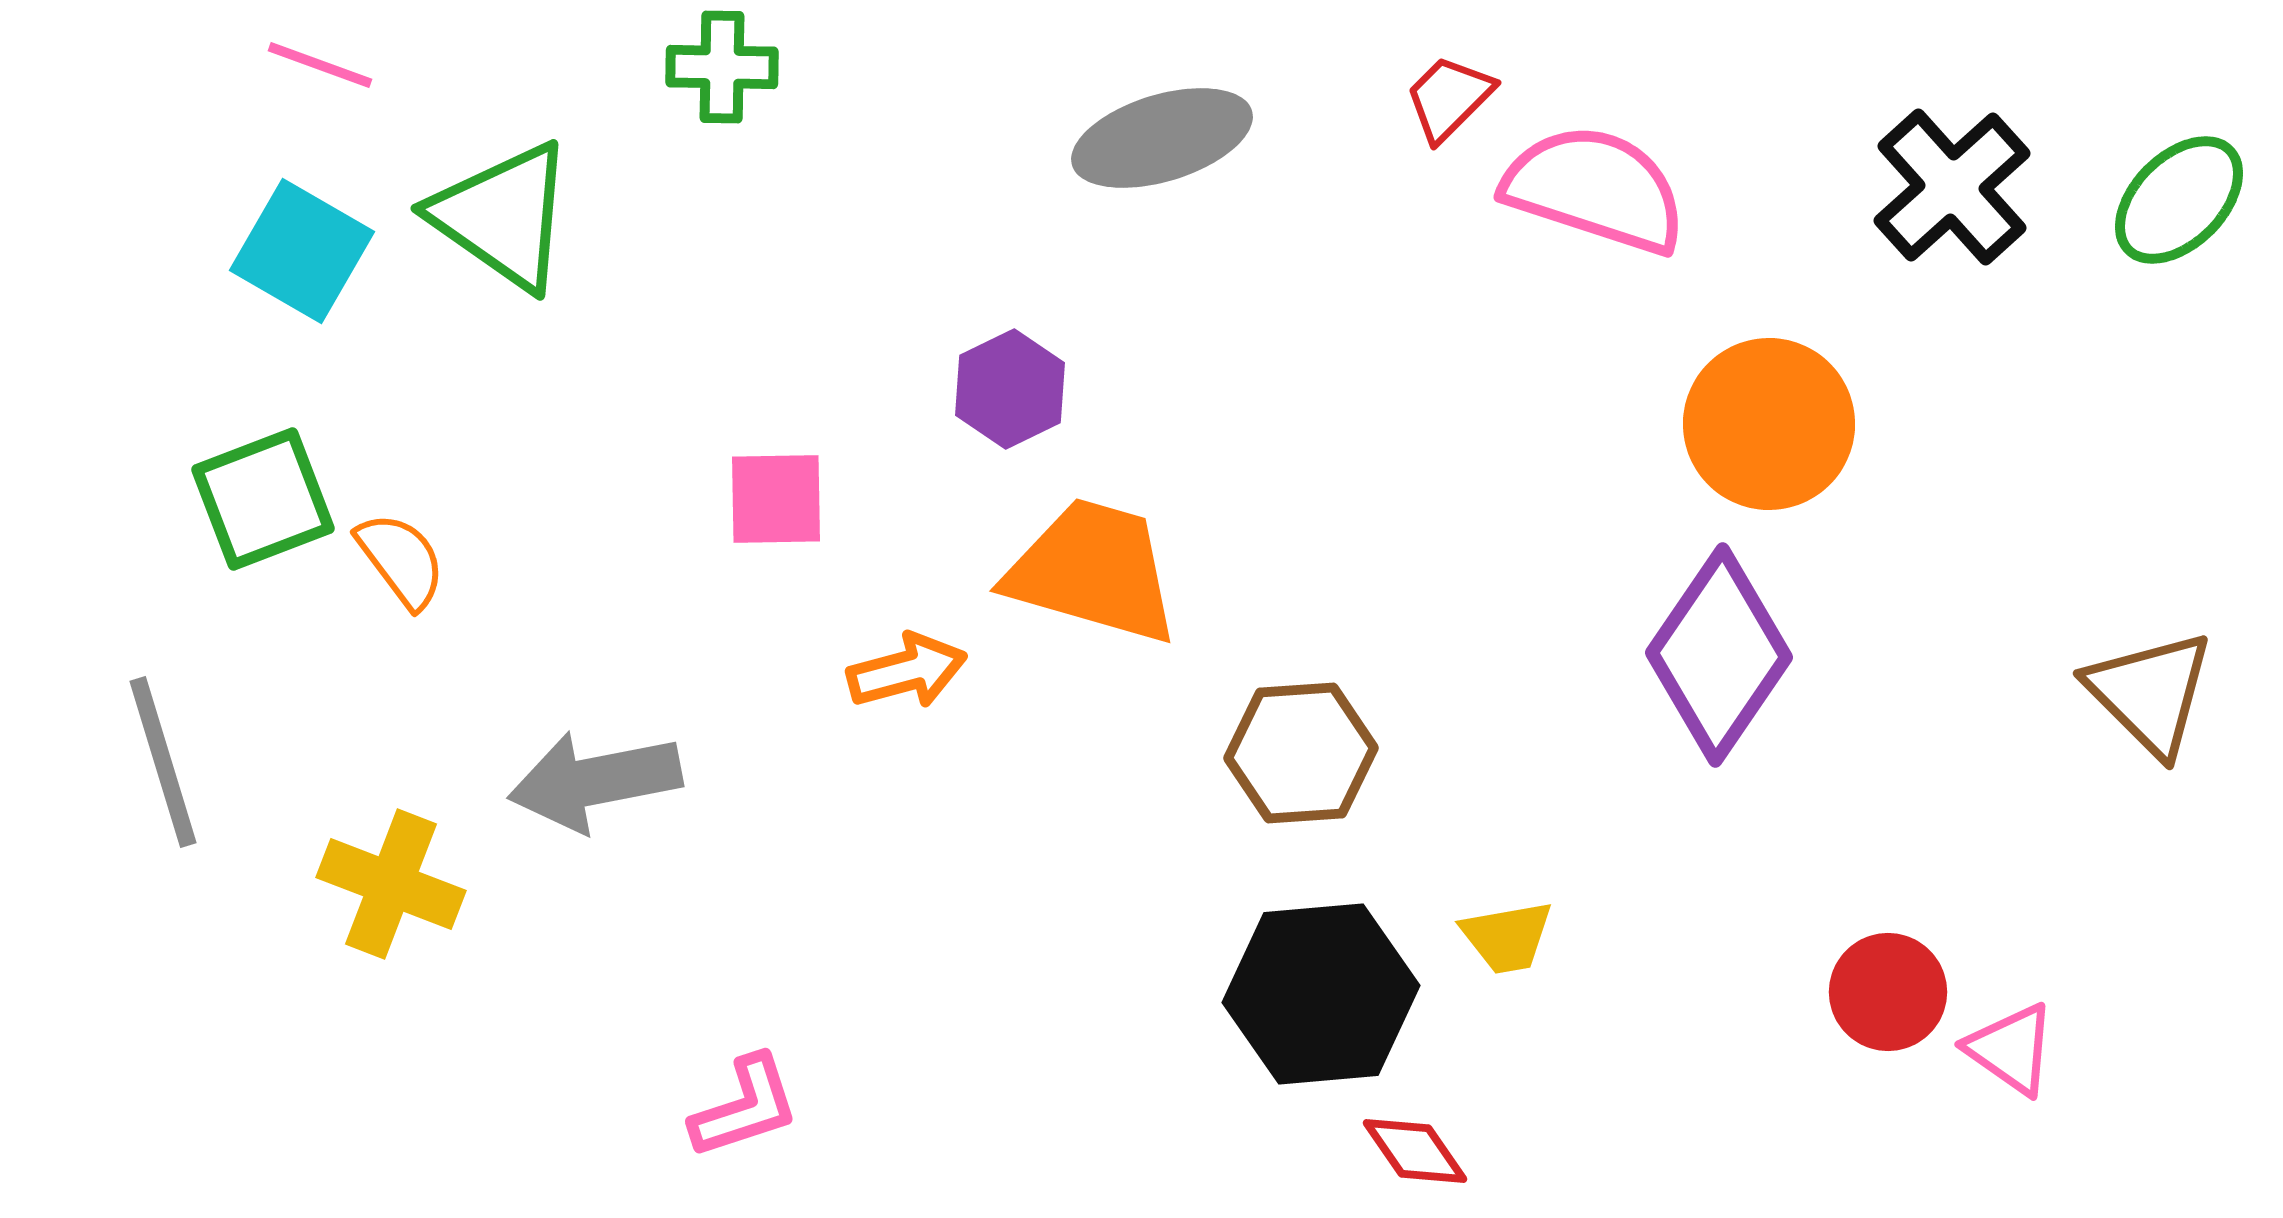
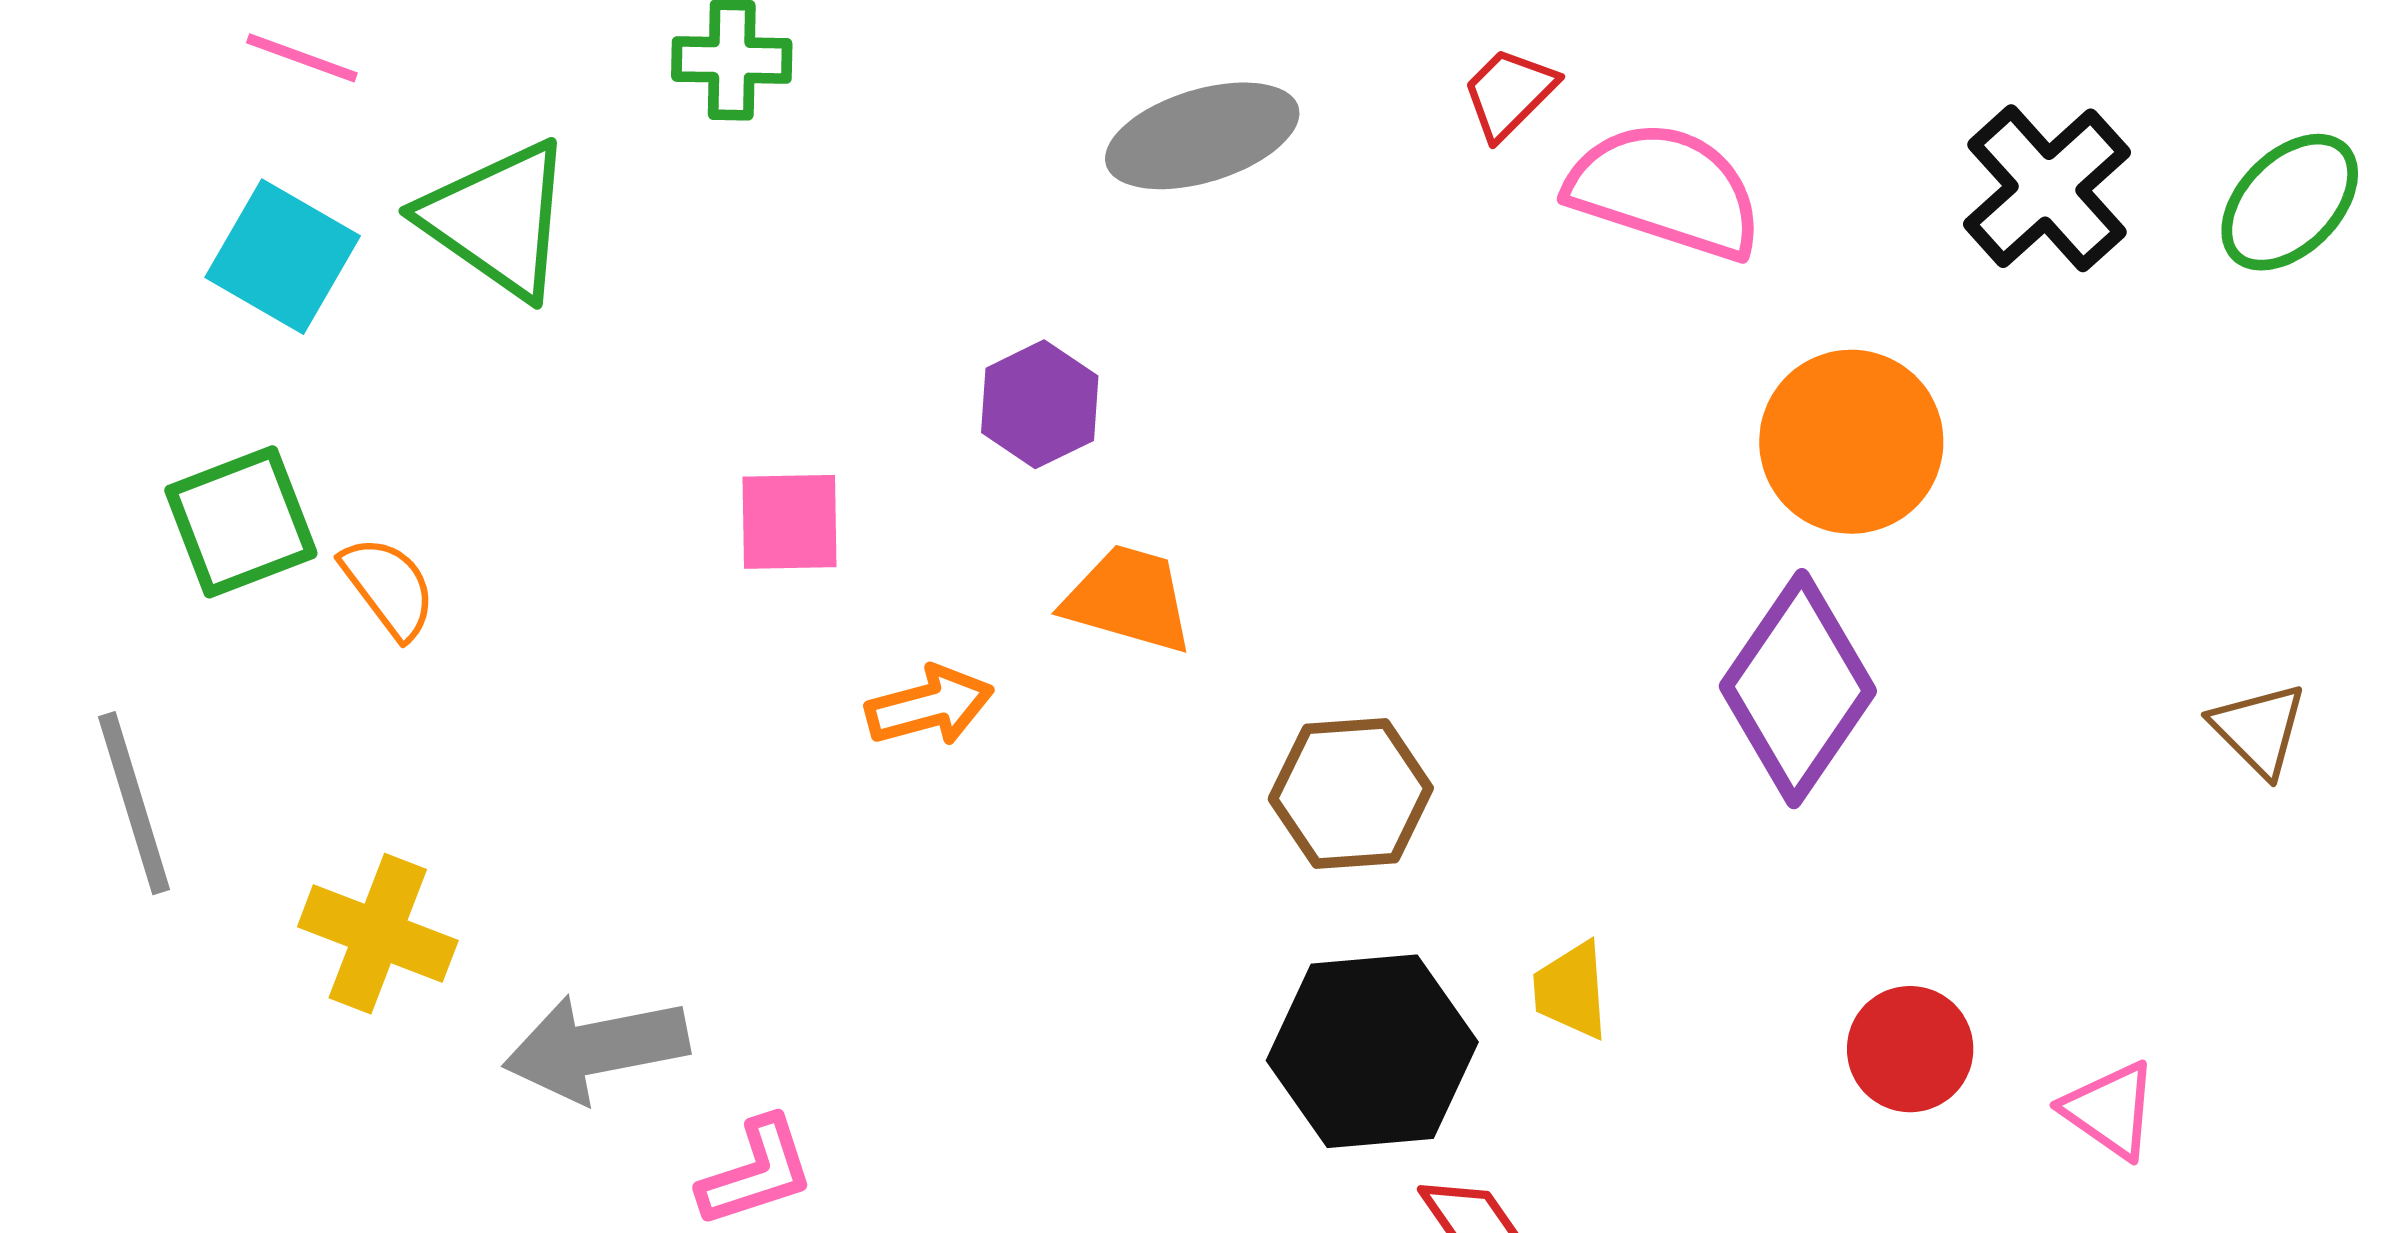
orange trapezoid: (1093, 571) -> (1128, 599), size x0.7
brown triangle: (2150, 693) -> (2259, 729), size x0.7
gray arrow: (595, 781) -> (596, 1048), moved
yellow trapezoid: (1507, 937) -> (1571, 990), turned 96
red circle: (1888, 992) -> (1910, 1049), moved

